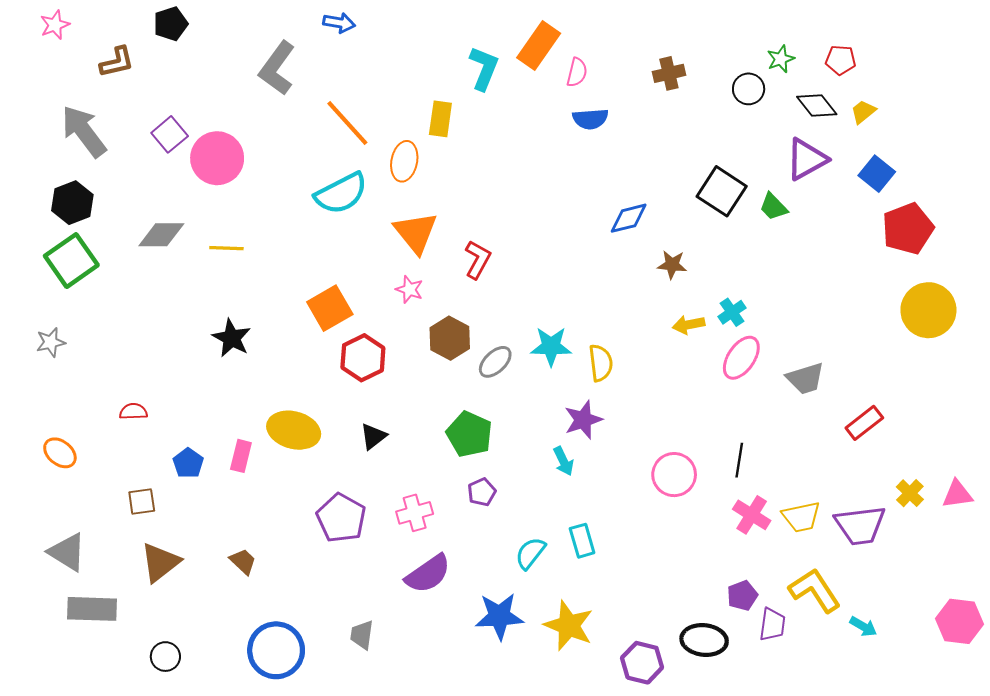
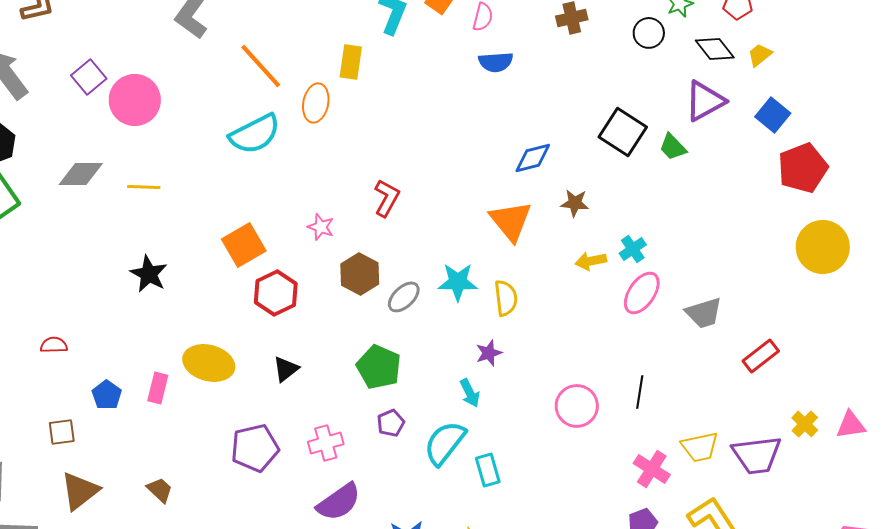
orange triangle: (416, 233) -> (511, 221), moved
purple star: (583, 420) -> (489, 353), size x0.7
pink cross: (752, 515) -> (652, 469), moved
purple pentagon: (341, 518) -> (255, 448), turned 30
cyan semicircle: (530, 553) -> (445, 443), moved, size x1.4

